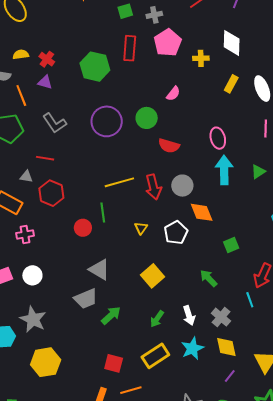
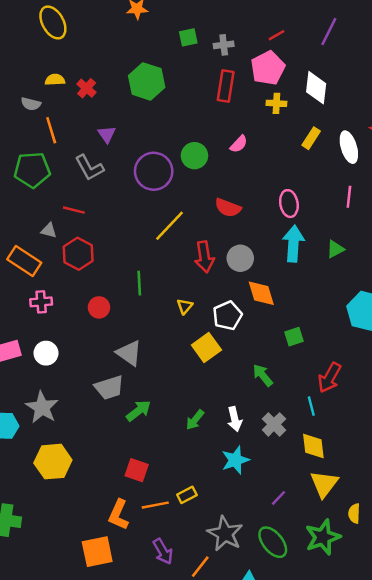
pink pentagon: (168, 43) -> (268, 68), moved
red rectangle: (130, 48) -> (226, 86), moved
green hexagon: (95, 67) -> (147, 81), moved
purple triangle: (45, 82) -> (107, 134), moved, turned 35
green circle: (147, 118) -> (194, 156), moved
yellow line: (119, 182) -> (169, 226), moved, turned -36
red circle: (83, 228) -> (99, 307), moved
yellow square: (152, 276) -> (206, 348), moved
yellow diamond: (226, 347) -> (313, 446), moved
yellow rectangle: (155, 356) -> (187, 495), moved, size x0.6

